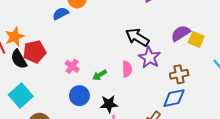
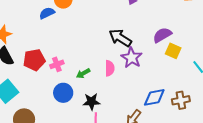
yellow square: (196, 39) -> (173, 51), moved
red pentagon: (35, 52) -> (34, 60), moved
pink cross: (72, 66) -> (57, 64), turned 32
brown cross: (179, 74) -> (181, 100), moved

